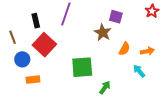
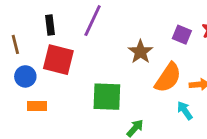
purple square: (116, 17) -> (182, 35), moved
red square: (44, 45) -> (58, 60), turned -35
orange semicircle: (124, 49) -> (168, 78), size x1.6

